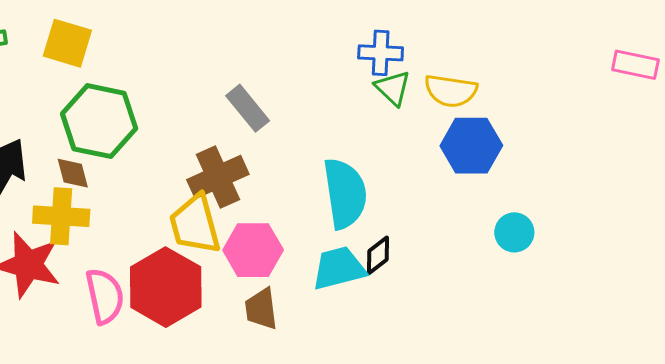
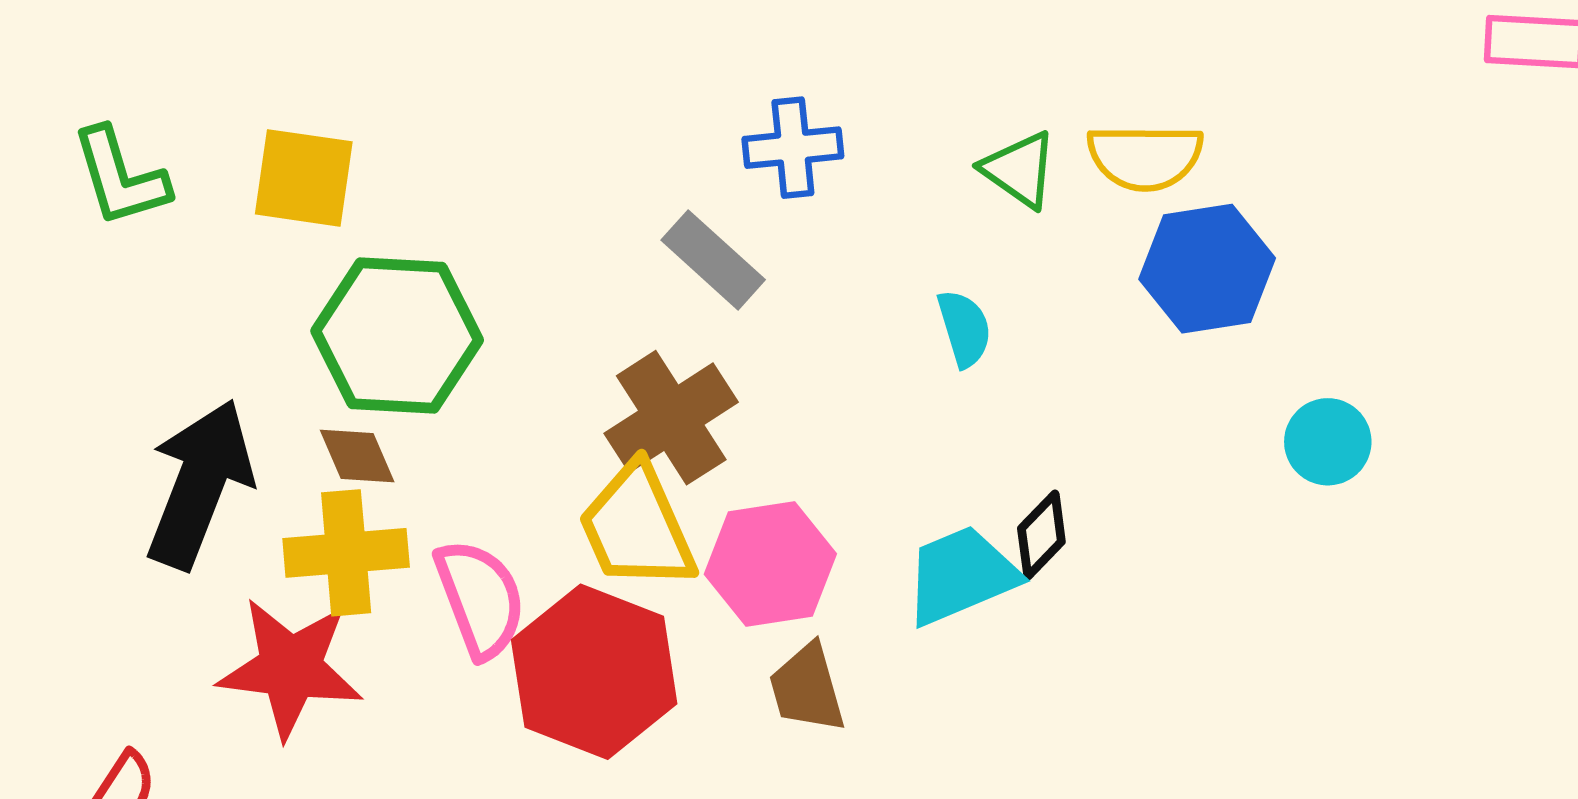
blue cross: (381, 53) -> (793, 148), moved
cyan semicircle: (345, 193) -> (964, 328), moved, size x0.5
pink semicircle: (105, 296) -> (480, 599), moved

